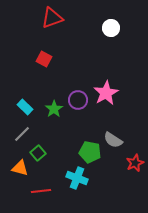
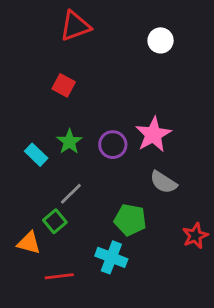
green star: (54, 109) -> (69, 142), moved
gray line: (22, 134) -> (71, 194), moved
gray semicircle: (113, 140) -> (163, 182), moved

